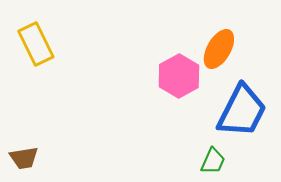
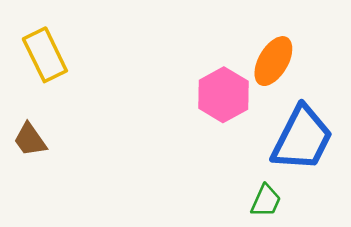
brown trapezoid: (24, 158) -> (30, 140), moved, turned 64

